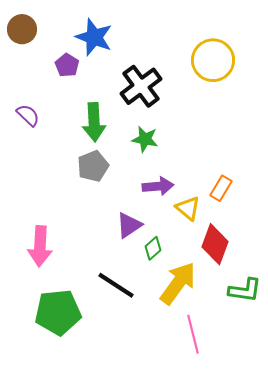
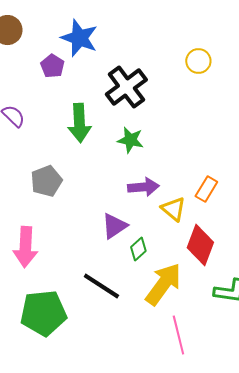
yellow circle: (213, 60) -> (198, 61), size x0.6
gray pentagon: (93, 166) -> (46, 181), moved

